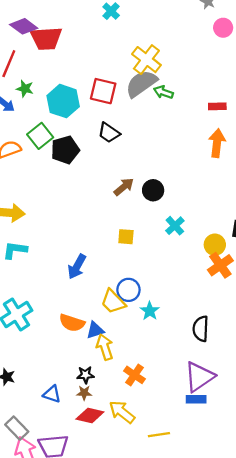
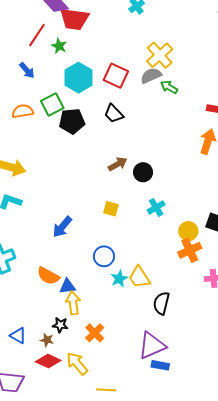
gray semicircle: (141, 84) -> (151, 76), size x0.7
green star: (25, 89) -> (59, 46), moved
yellow trapezoid: (113, 302) -> (139, 277), moved
black star: (85, 375) -> (60, 325), moved
blue rectangle: (196, 399) -> (160, 365), moved

